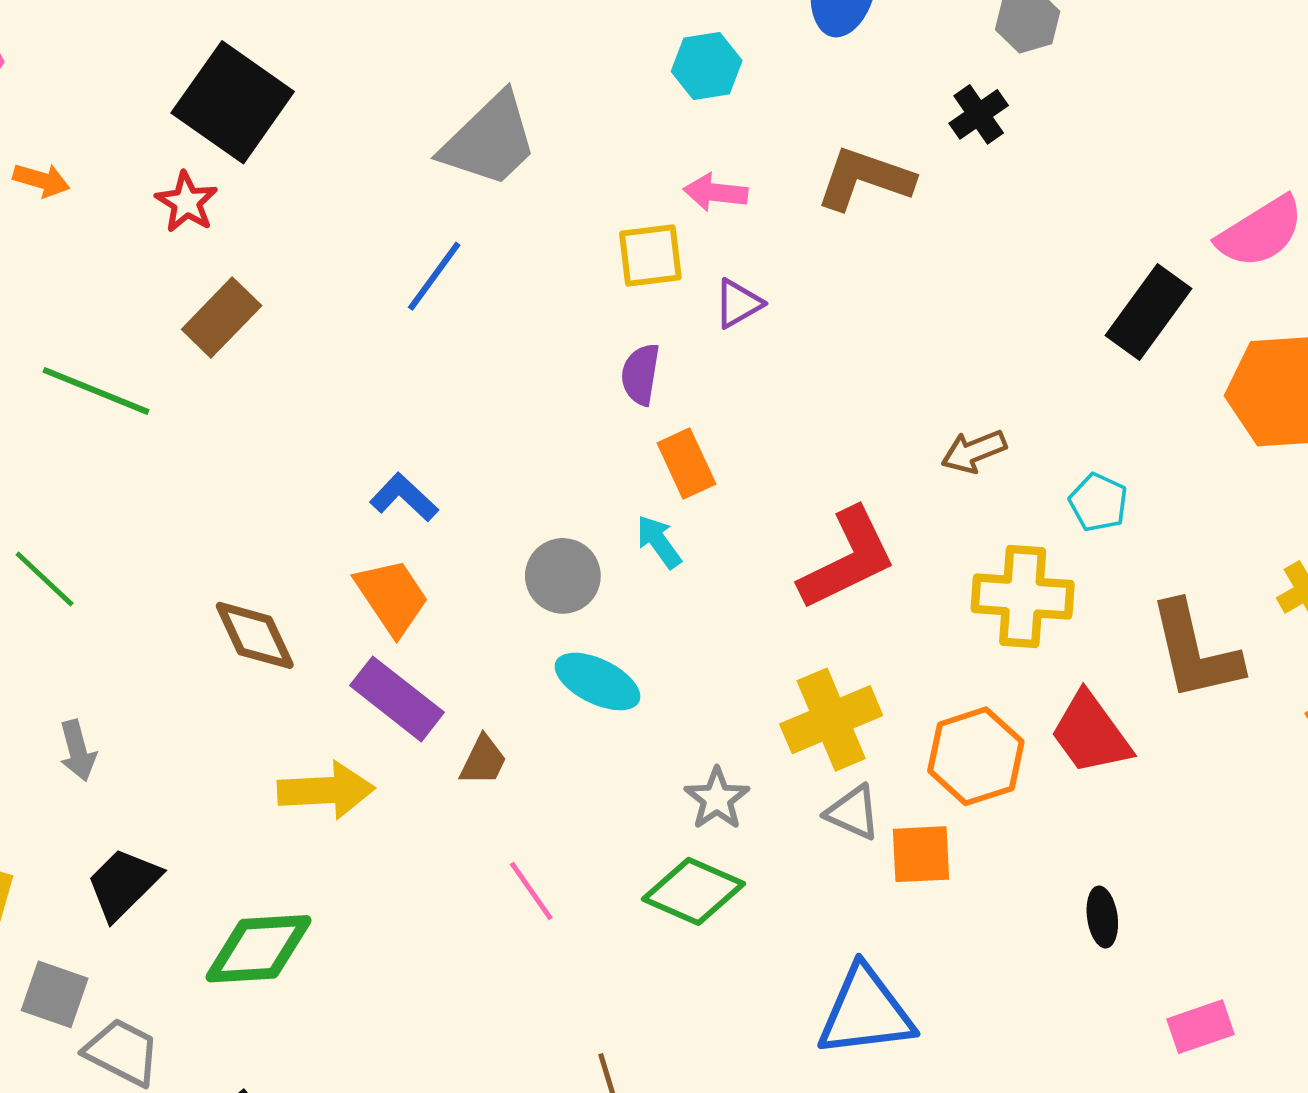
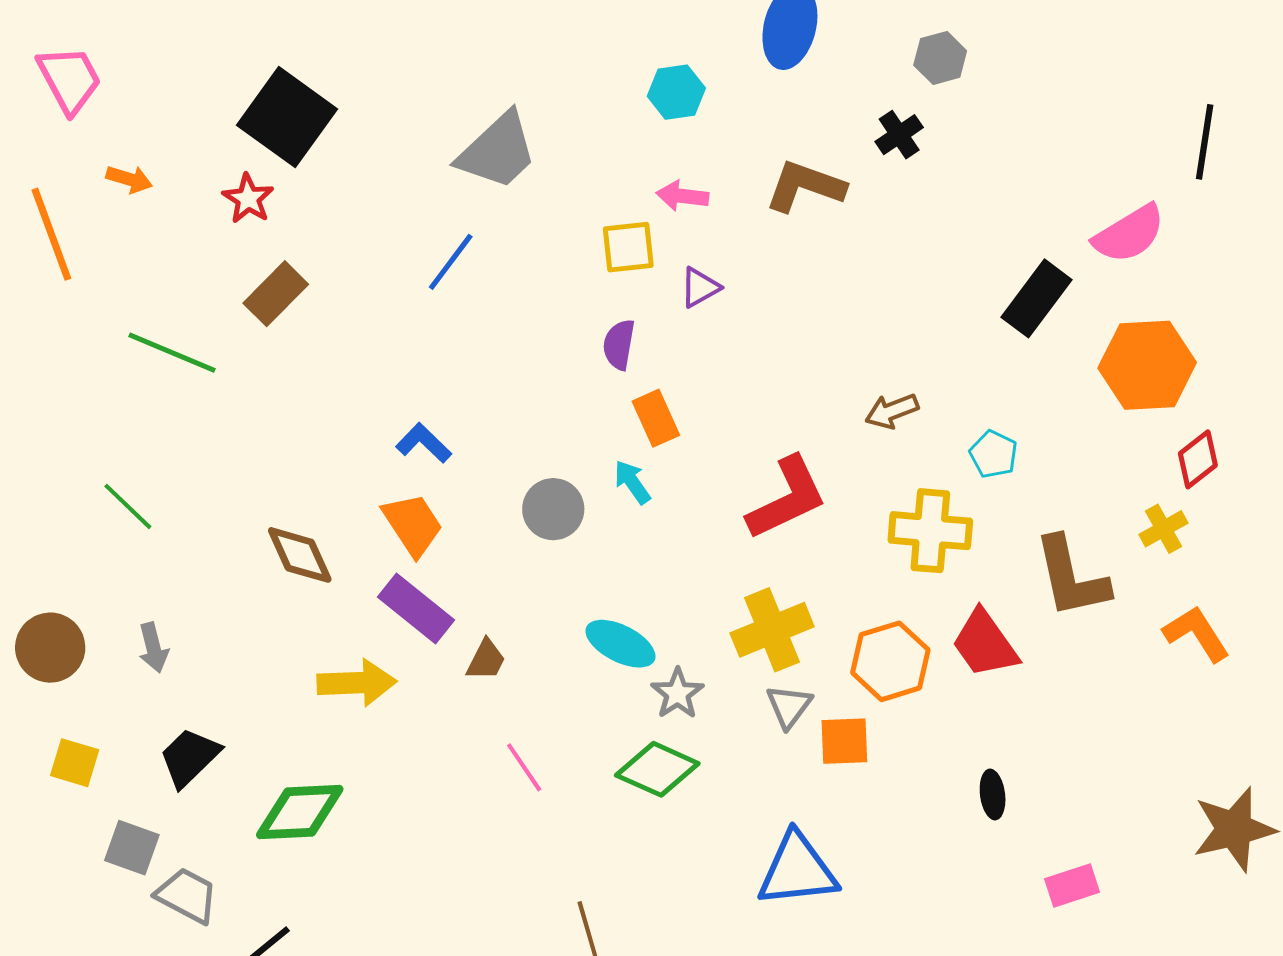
cyan ellipse: (597, 681) -> (620, 644), moved
gray triangle: (853, 813) -> (789, 706), turned 42

